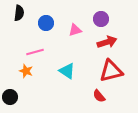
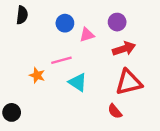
blue circle: (46, 23) -> (65, 23), moved
pink line: (35, 52) -> (61, 60), moved
orange star: (26, 71) -> (37, 75), moved

